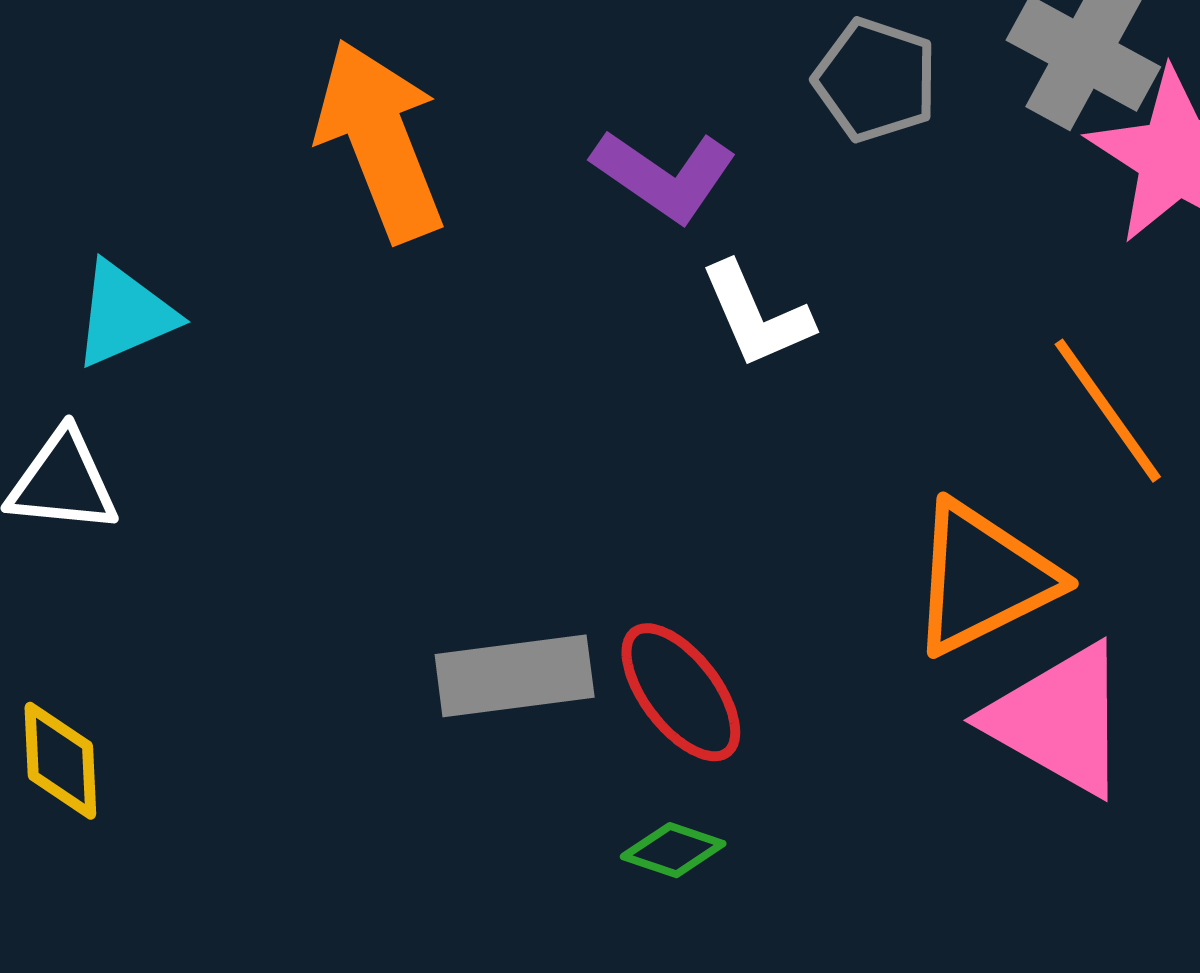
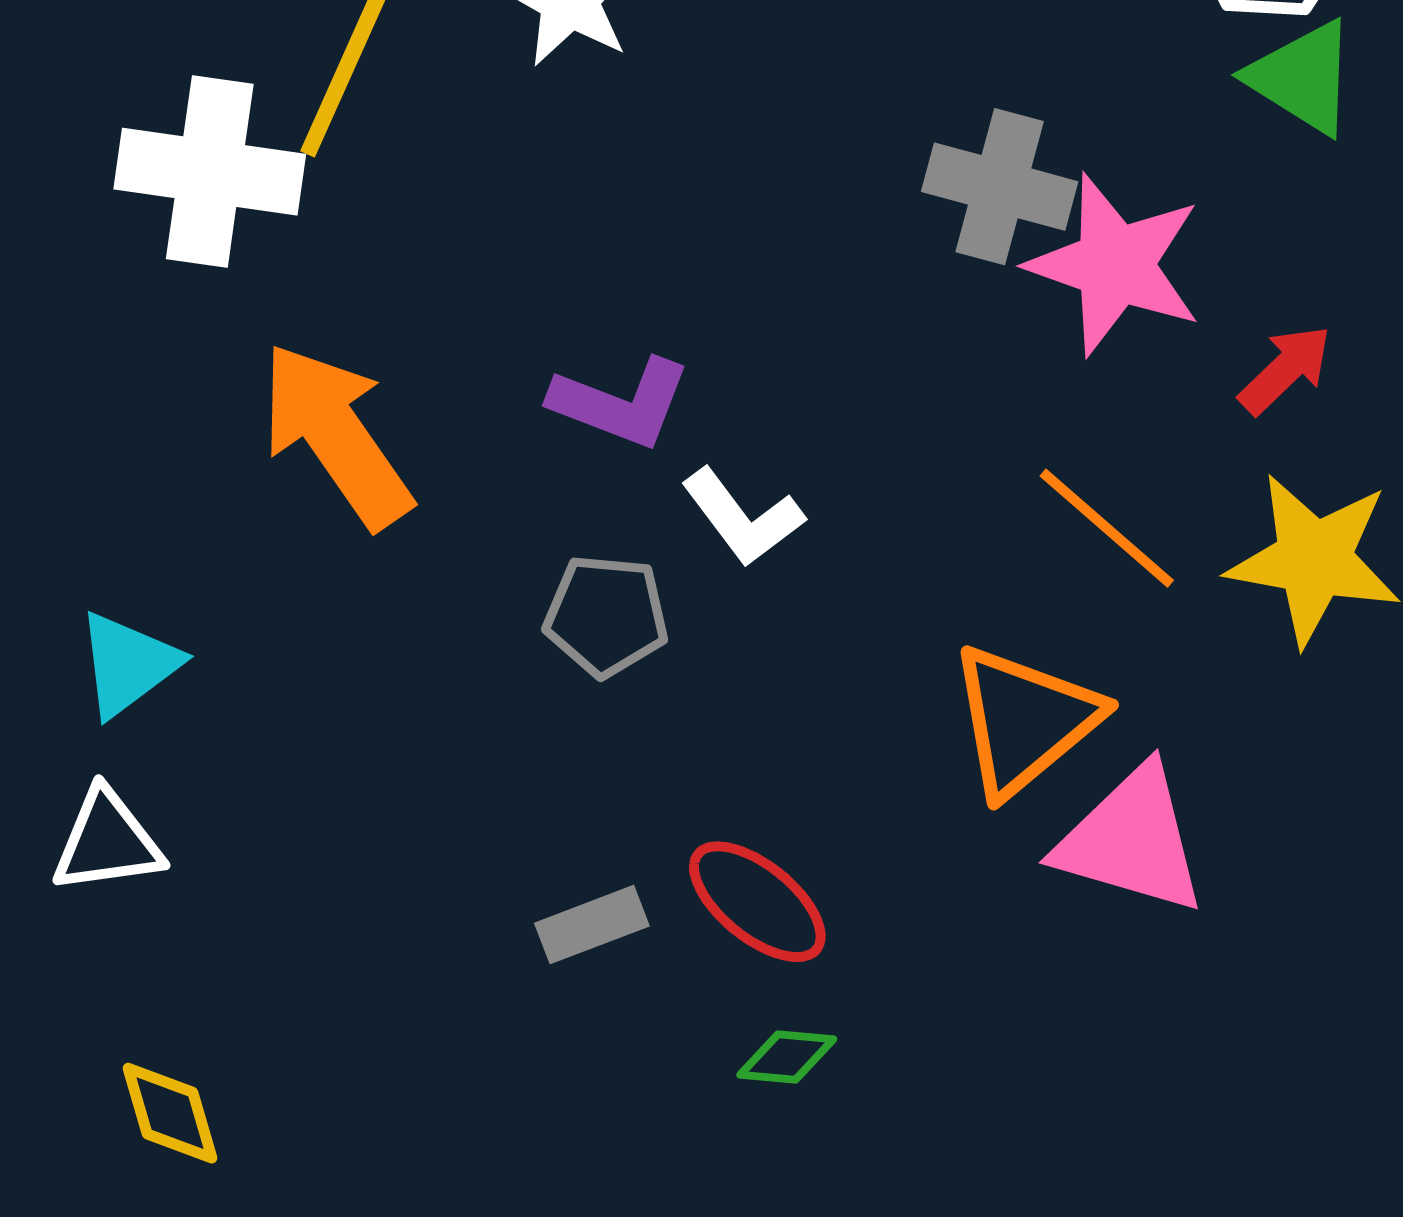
gray pentagon: (876, 80) -> (606, 616), moved
gray rectangle: (515, 676) -> (592, 925), size x0.7

